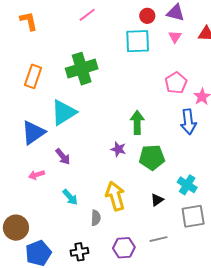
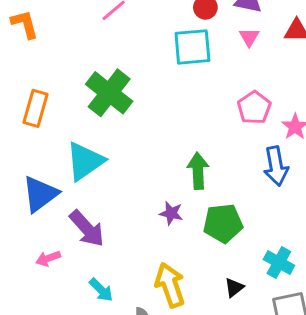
green cross: (82, 69) -> (109, 93), turned -32
purple arrow: (63, 157) -> (87, 229), size x1.5

